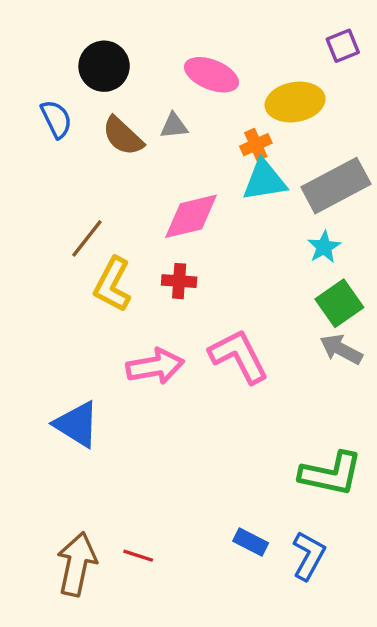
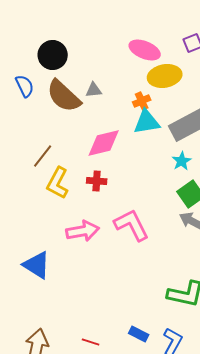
pink ellipse: (211, 75) -> (145, 50), moved
brown semicircle: (123, 136) -> (64, 96), size x1.4
red line: (138, 556) -> (91, 342), moved

